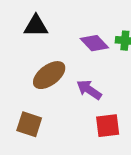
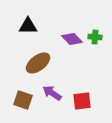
purple arrow: (89, 90) -> (52, 93), moved

